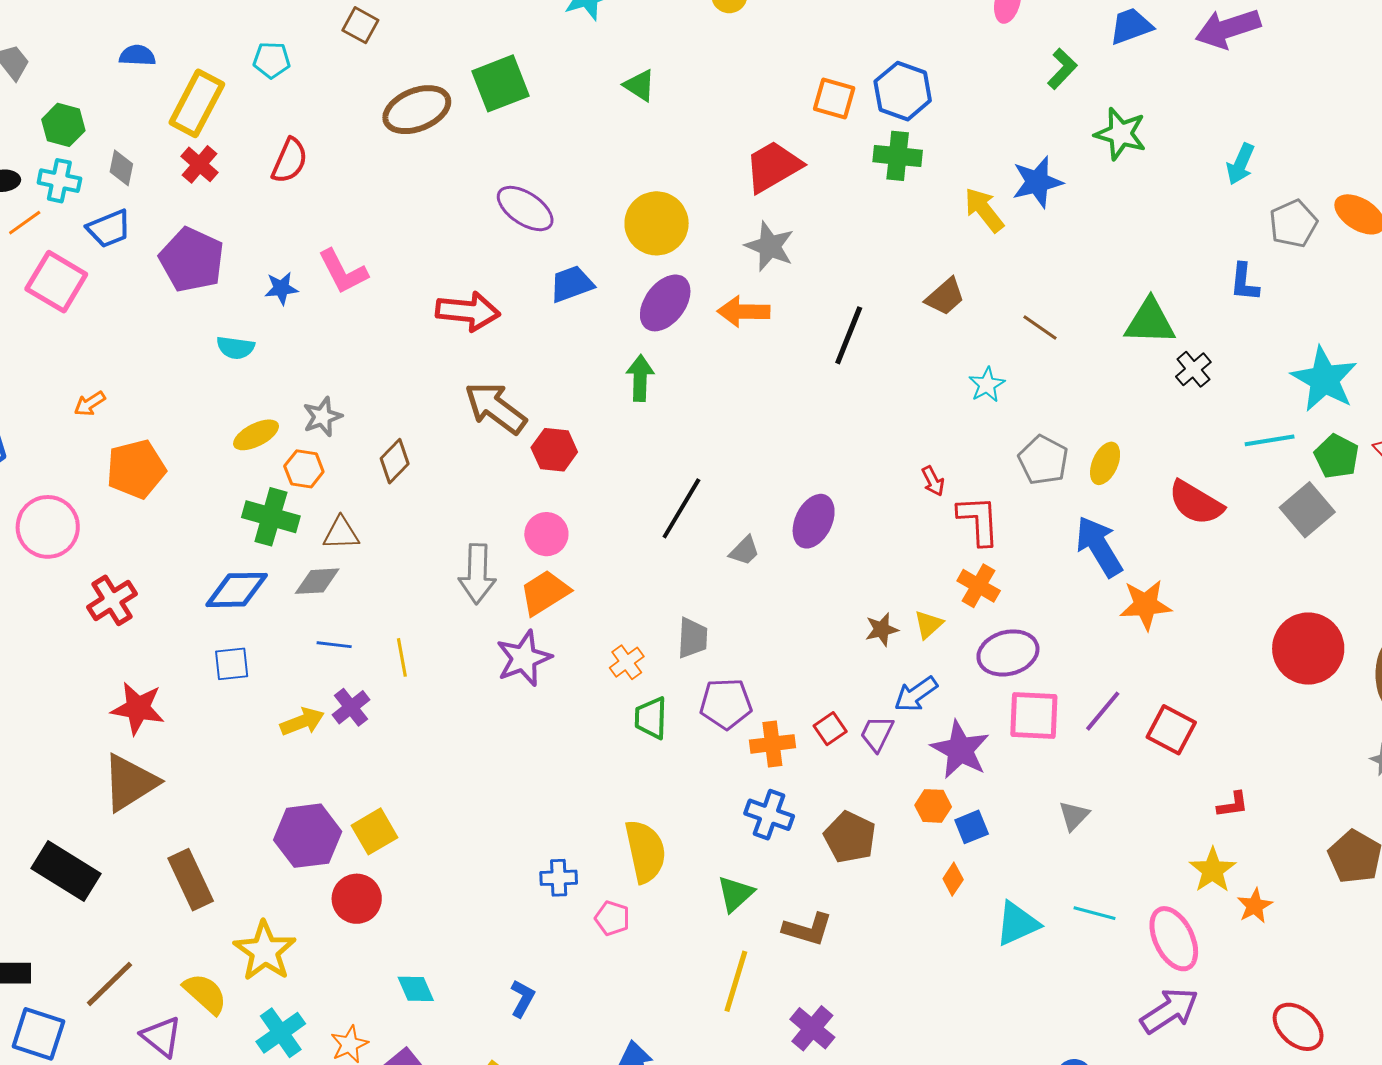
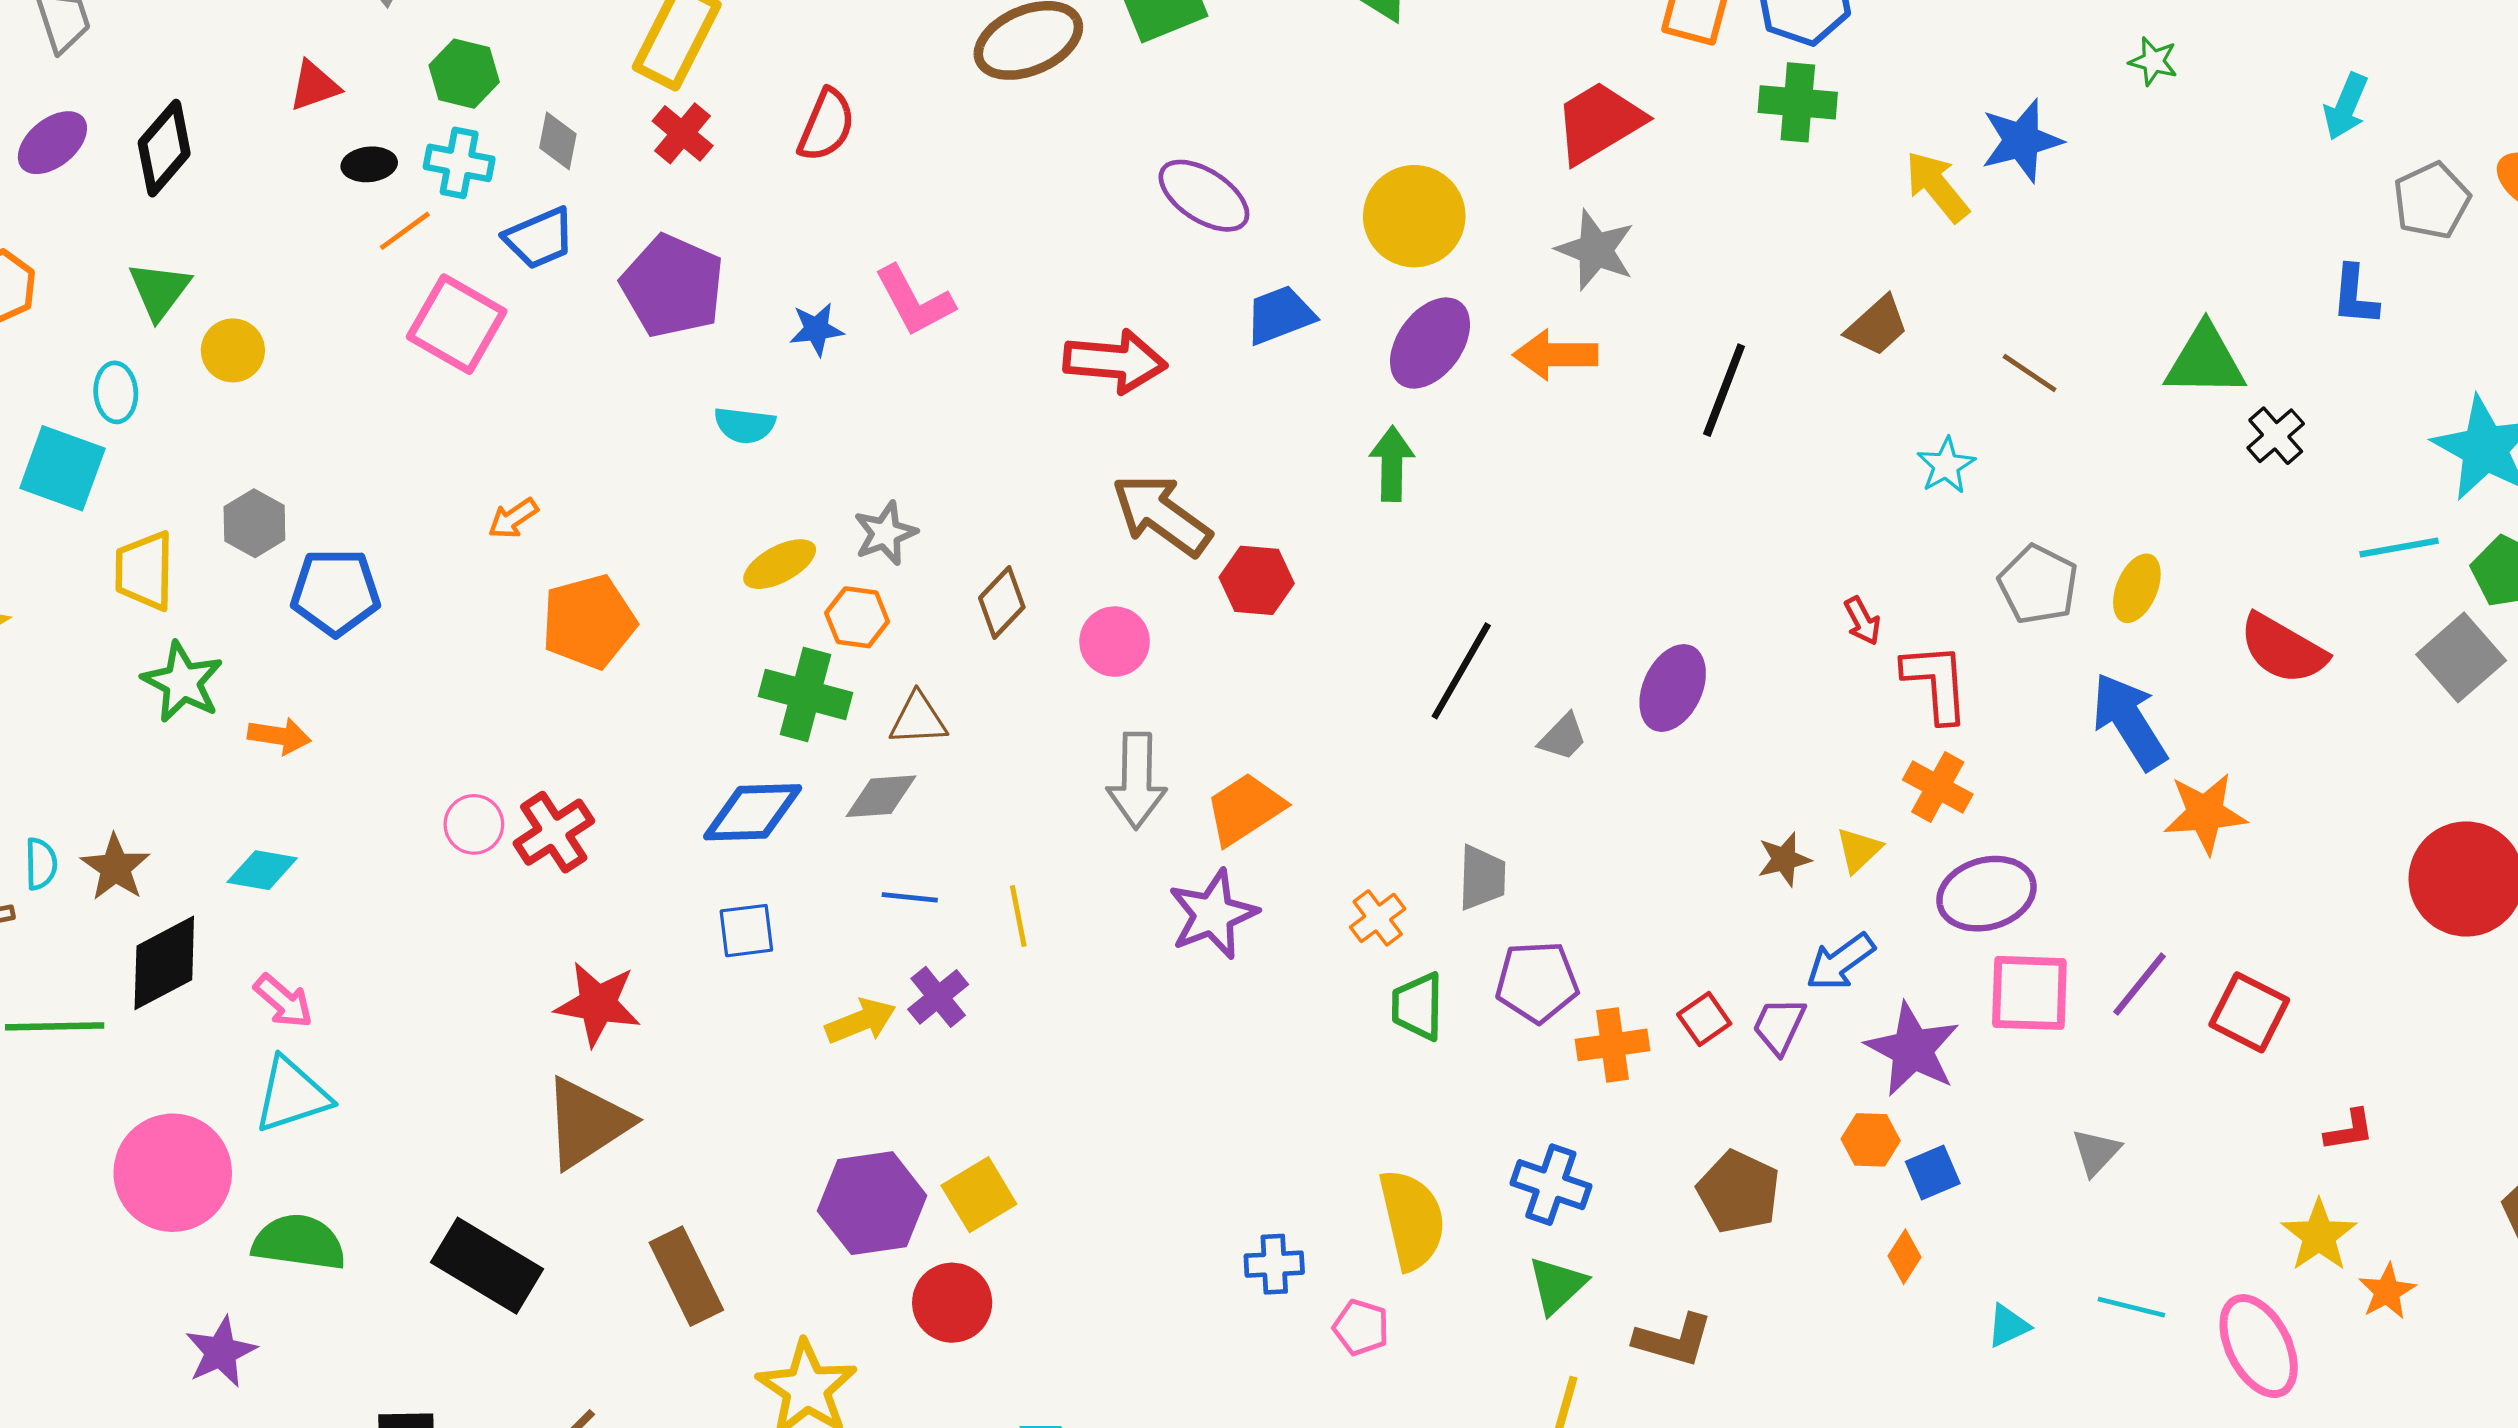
green star: (1121, 134) -> (2153, 61), size x0.6
pink circle: (48, 527) -> (474, 824), moved, size x0.6
pink circle: (546, 534) -> (1115, 642), moved
blue cross: (769, 815) -> (1551, 1185), moved
cyan triangle: (1017, 924) -> (2008, 1326), size x0.6

